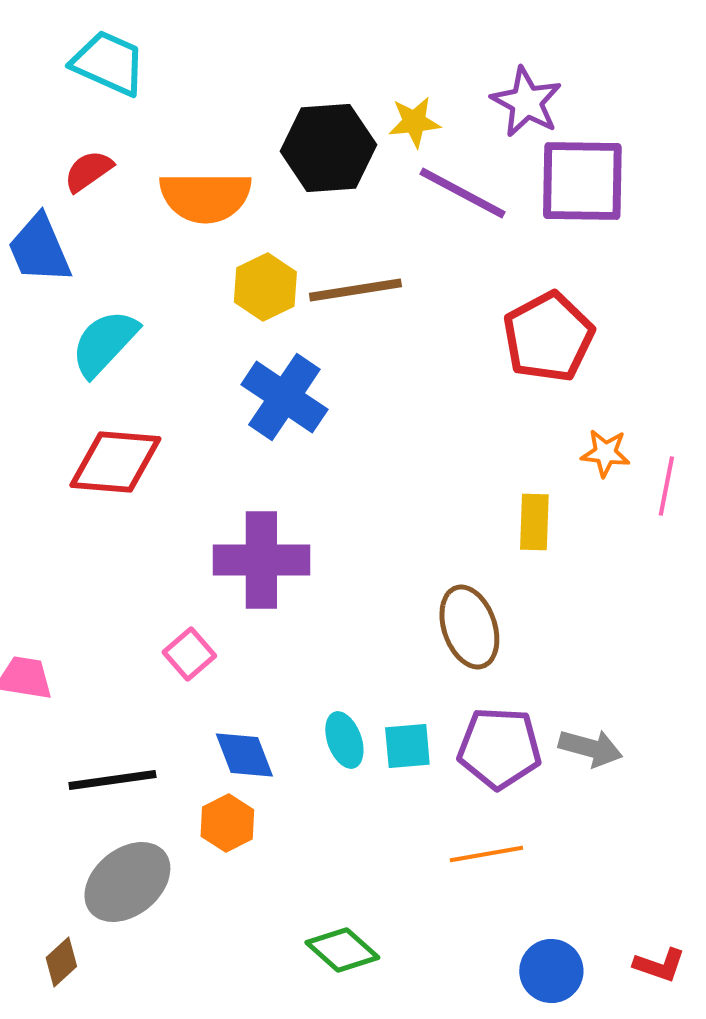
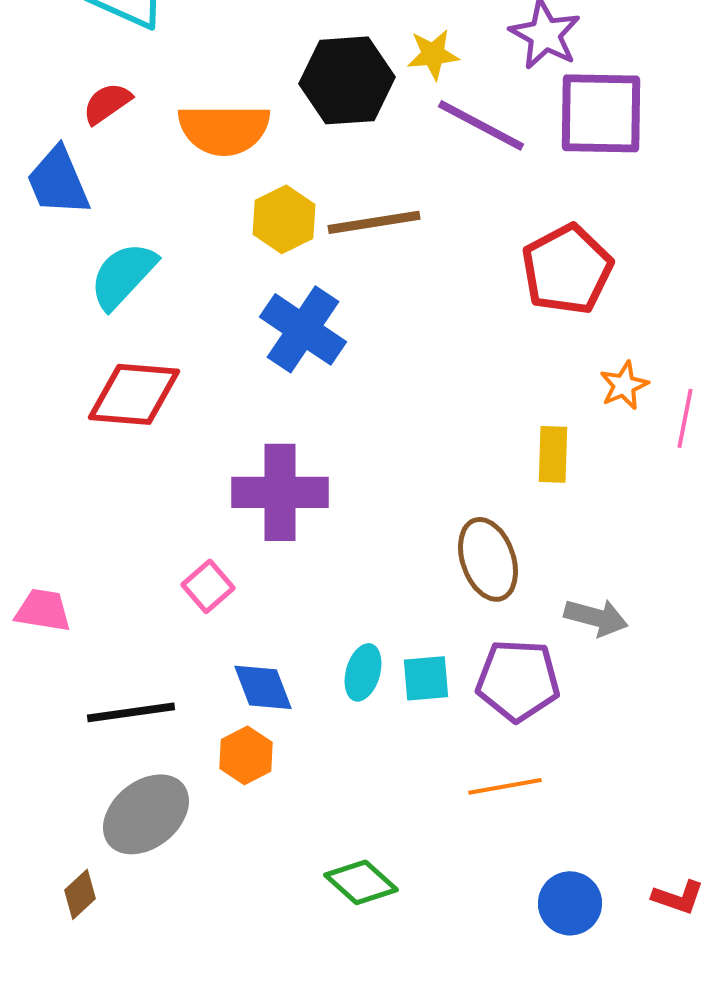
orange star: (605, 453) -> (624, 385), turned -30
cyan ellipse: (344, 740) -> (363, 672), turned 36
gray arrow: (590, 748) -> (596, 617), moved

